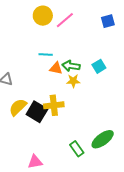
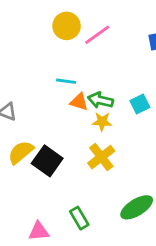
yellow cross: (54, 105) -> (101, 157), moved, turned -36
green rectangle: (77, 149) -> (79, 218), moved

